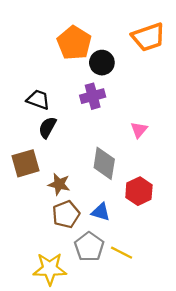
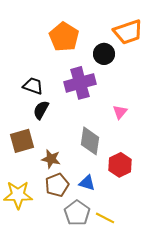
black circle: (102, 63) -> (104, 54), moved
purple cross: (93, 96) -> (80, 83), size x1.4
yellow star: (50, 269) -> (18, 195), moved

